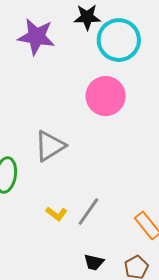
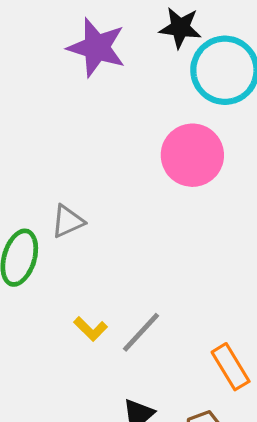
gray triangle: (50, 146) -> (68, 221), moved, size x0.7

